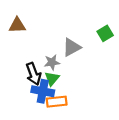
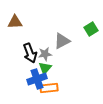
black arrow: (33, 74) -> (30, 53), moved
blue cross: (43, 91) -> (37, 79), turned -30

